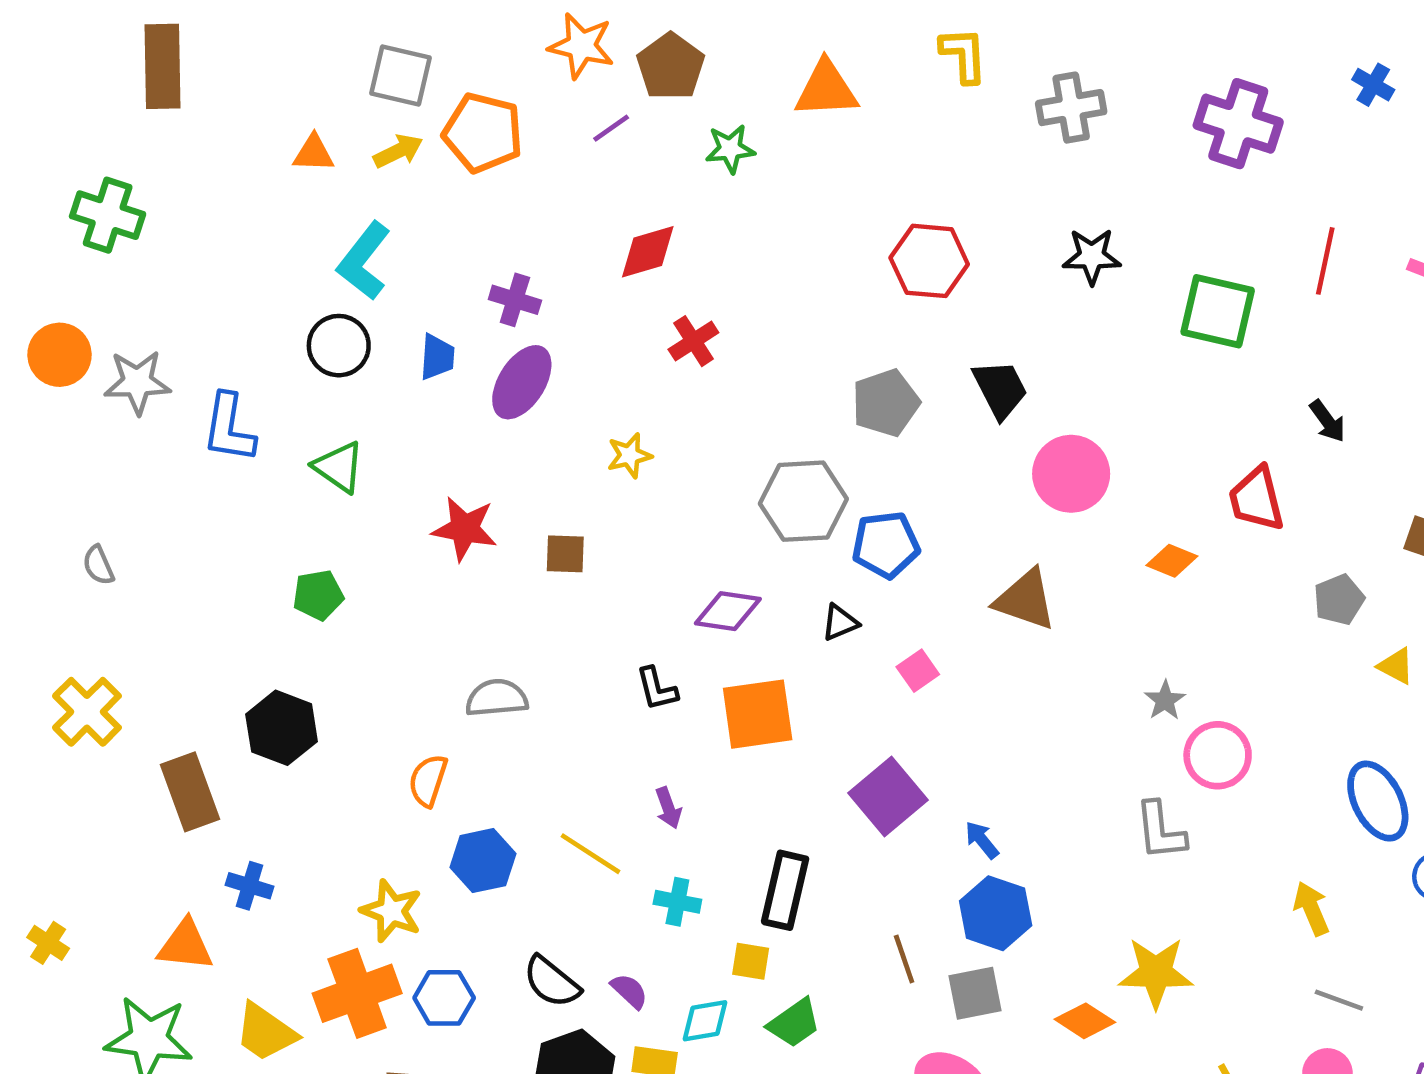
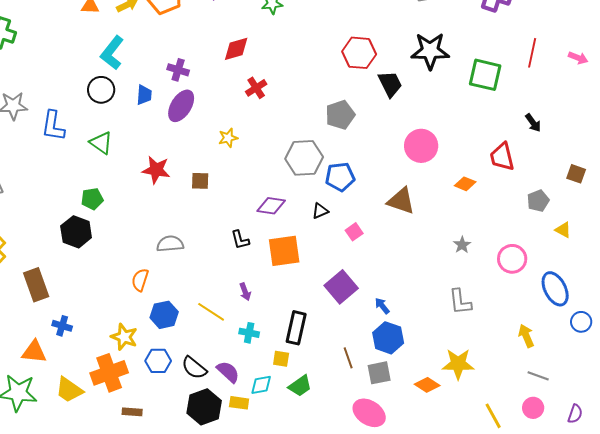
black star: (1092, 256) -> (430, 51), size x1.5
black trapezoid: (1000, 389) -> (390, 84), moved
black hexagon: (282, 728) -> (76, 232), moved
pink circle: (1218, 755) -> (512, 259), moved
purple semicircle: (629, 991) -> (228, 372), size x1.4
blue hexagon: (444, 998) -> (158, 361), moved

